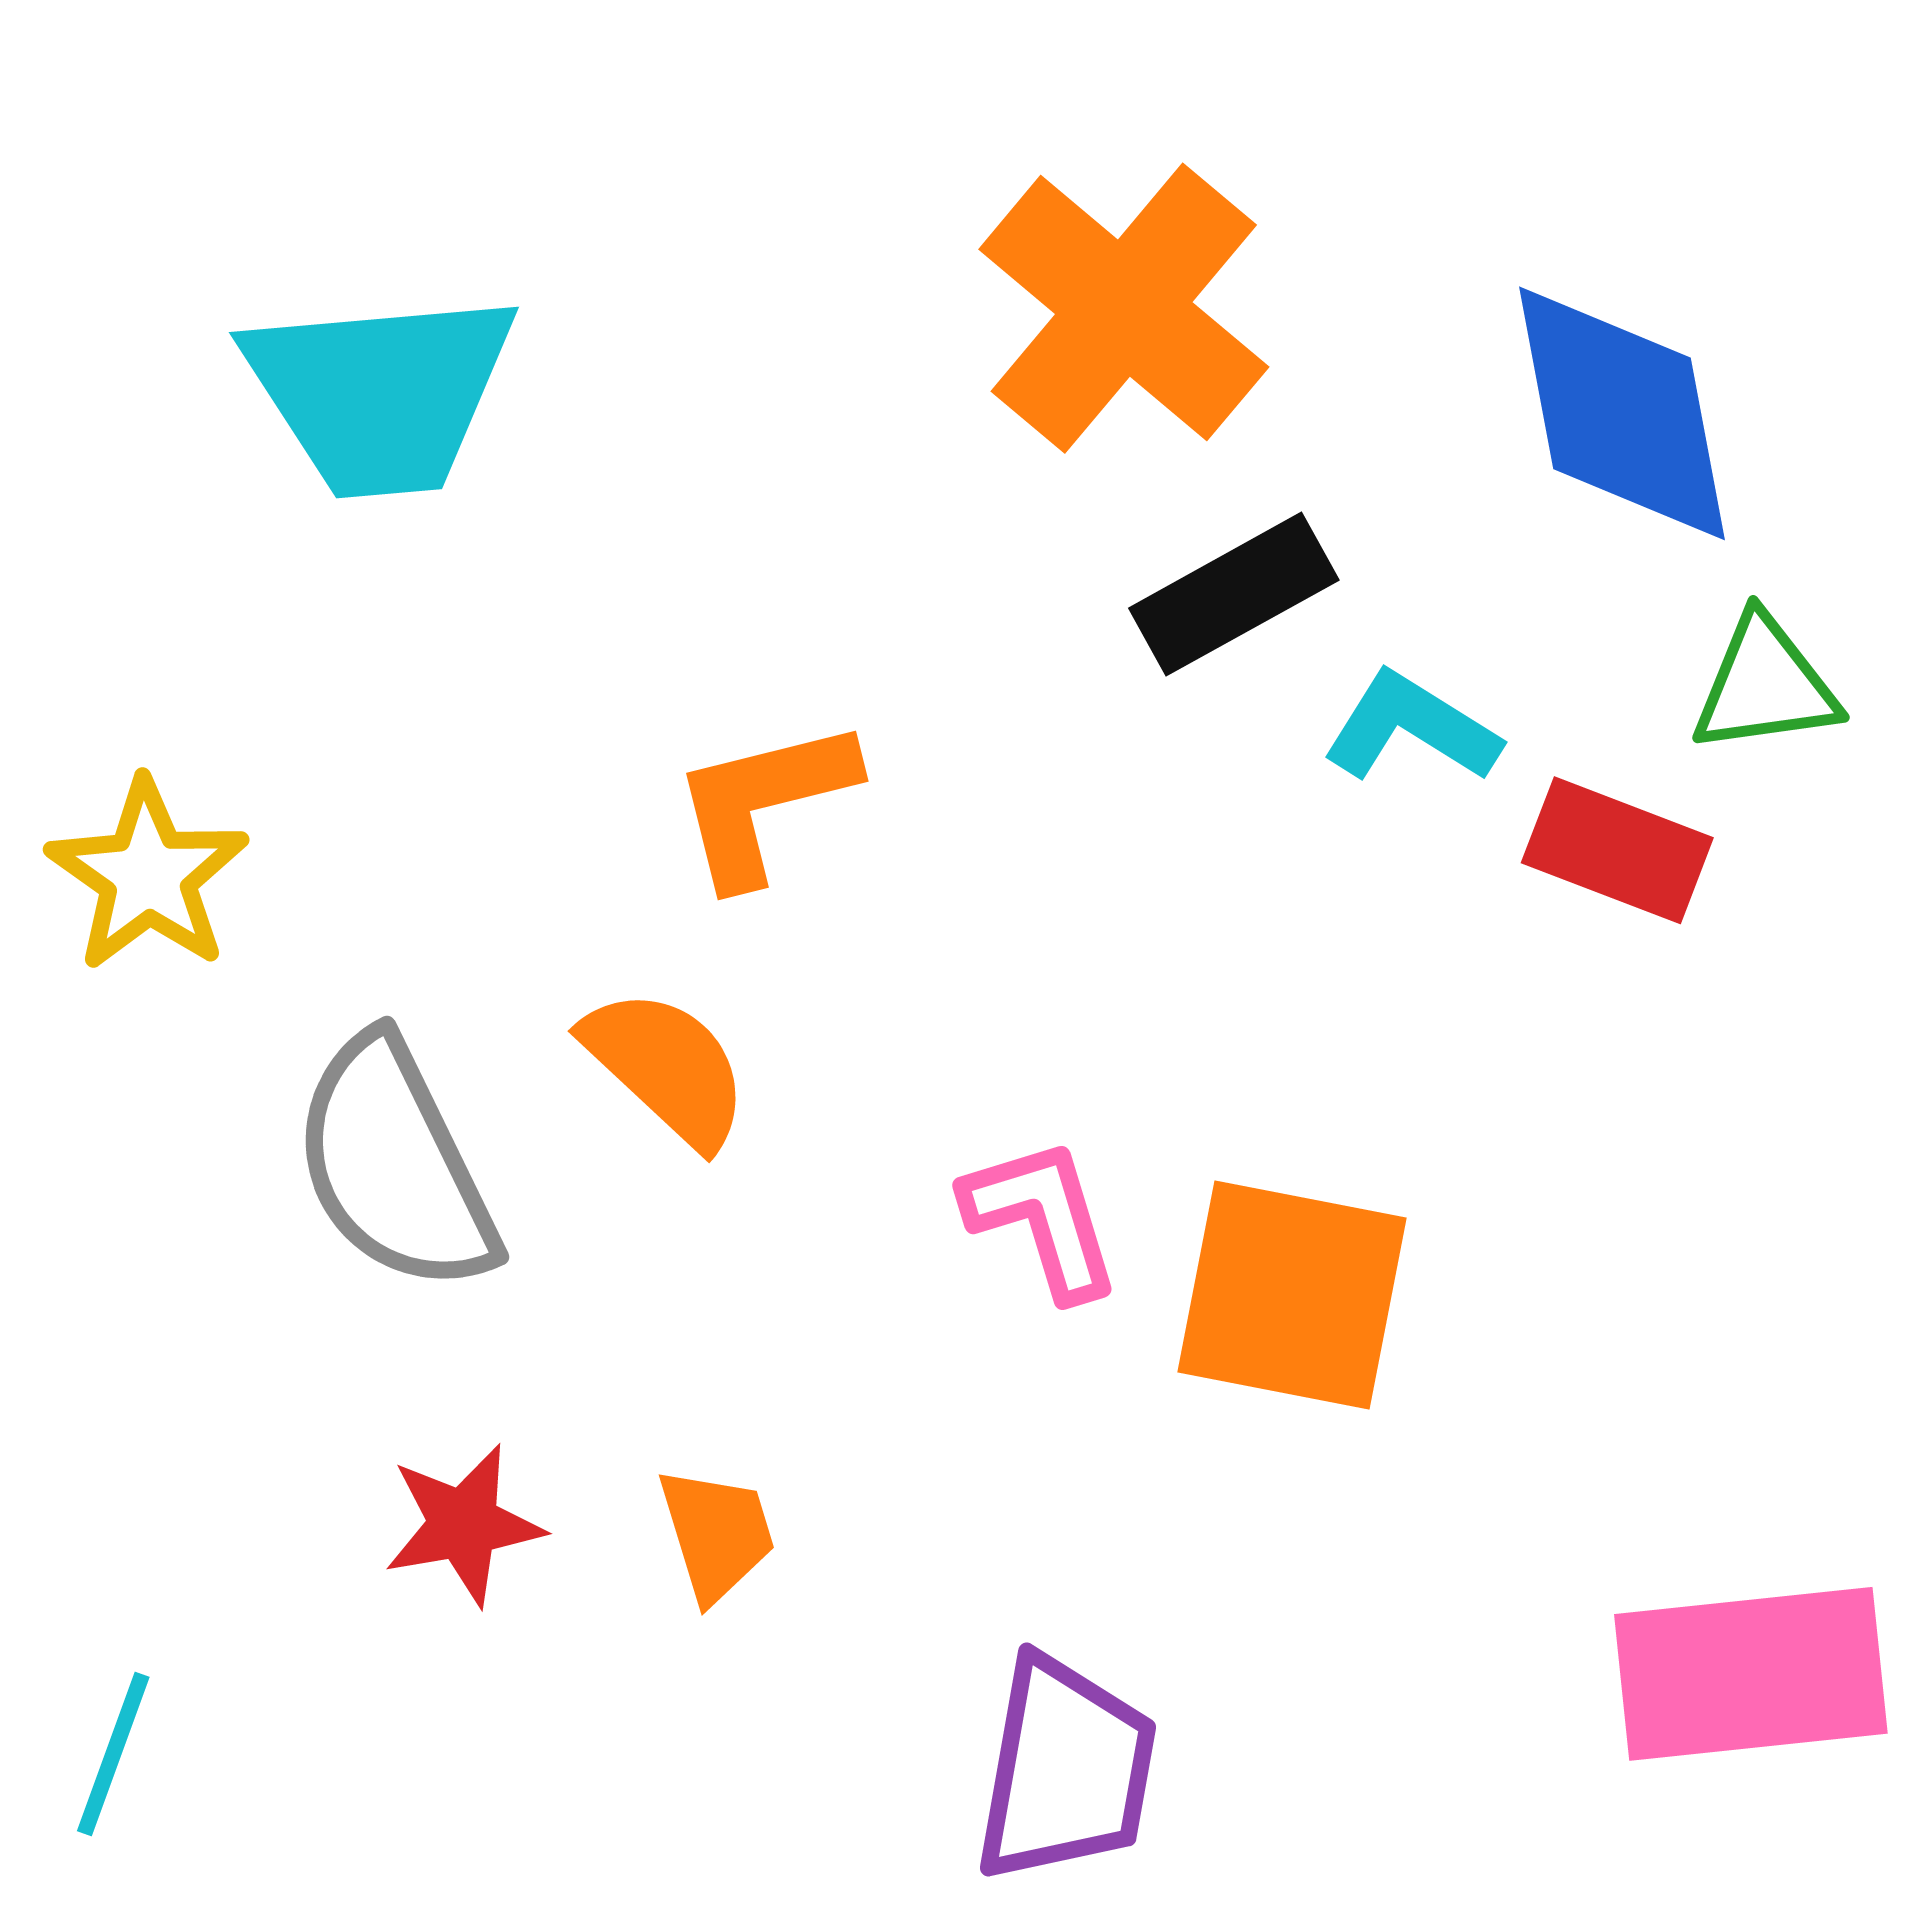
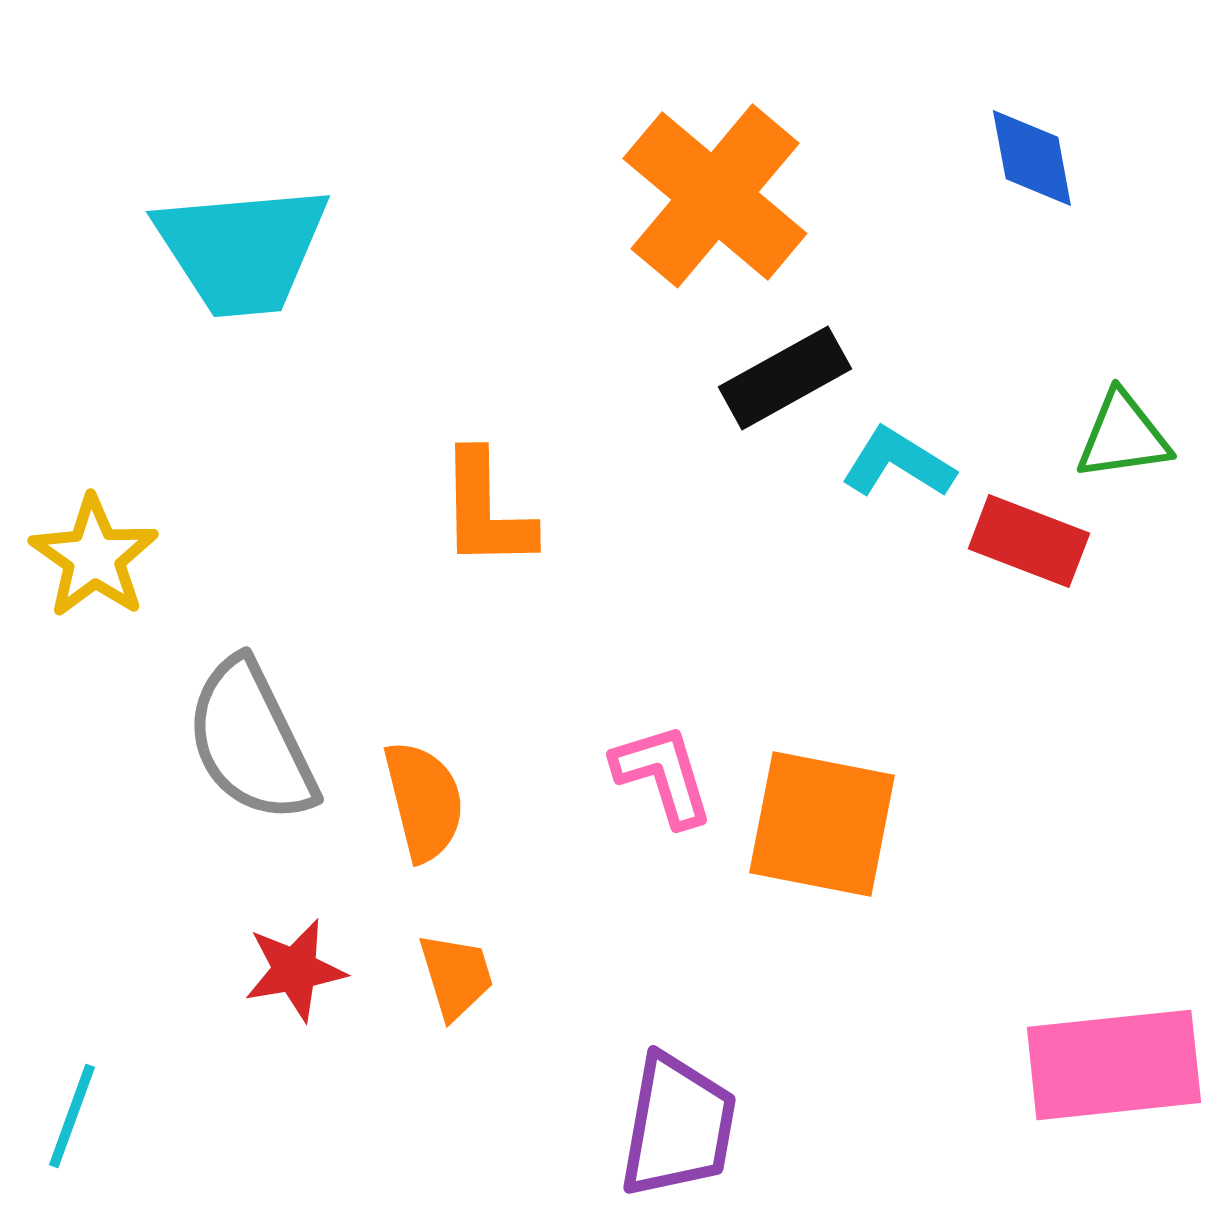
blue diamond: (1622, 413) -> (1032, 158), moved, size x0.6
orange L-shape: (764, 802) -> (486, 510), turned -77
orange semicircle: (666, 1067) -> (424, 801), moved, turned 33

